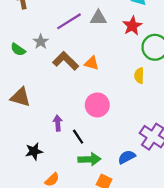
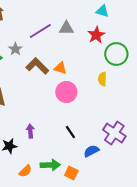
pink circle: (97, 105) -> (66, 92), moved
purple arrow: (58, 123) -> (30, 131), moved
black line: (78, 137) -> (70, 132), moved
green arrow: (89, 159) -> (50, 165), moved

